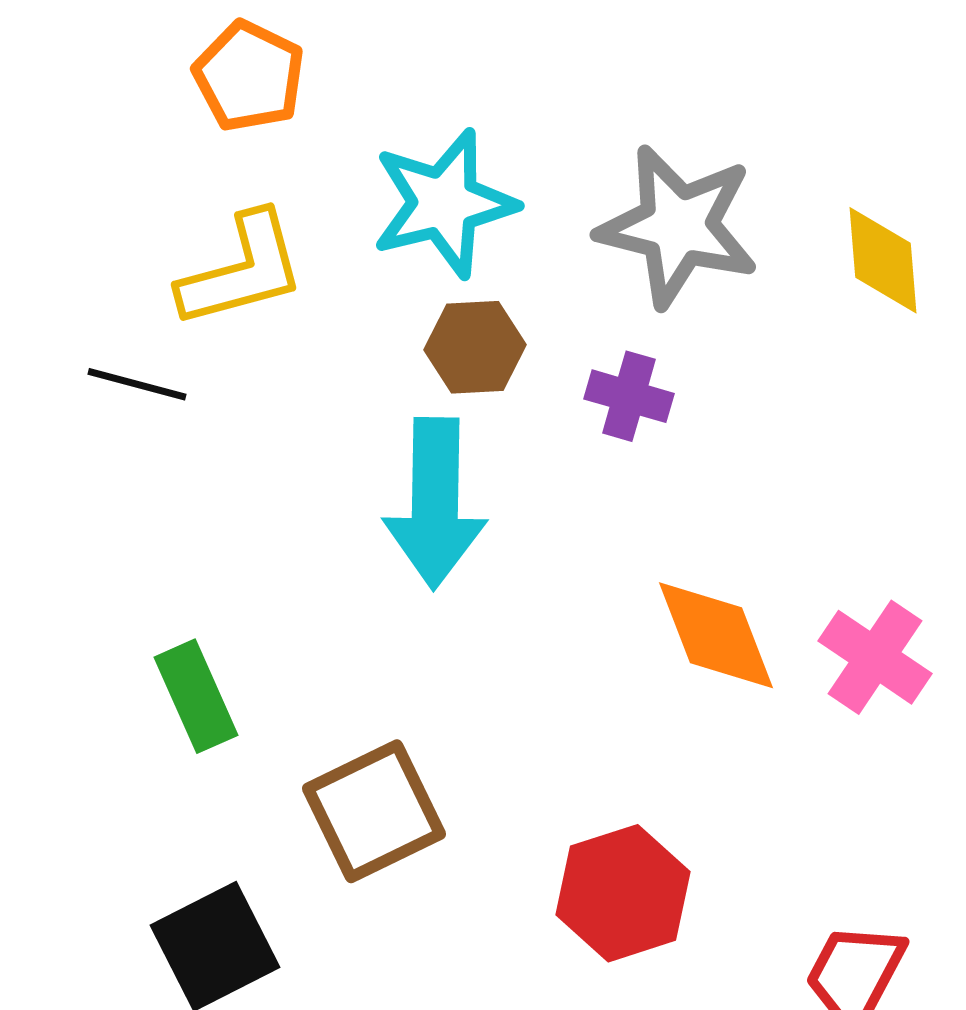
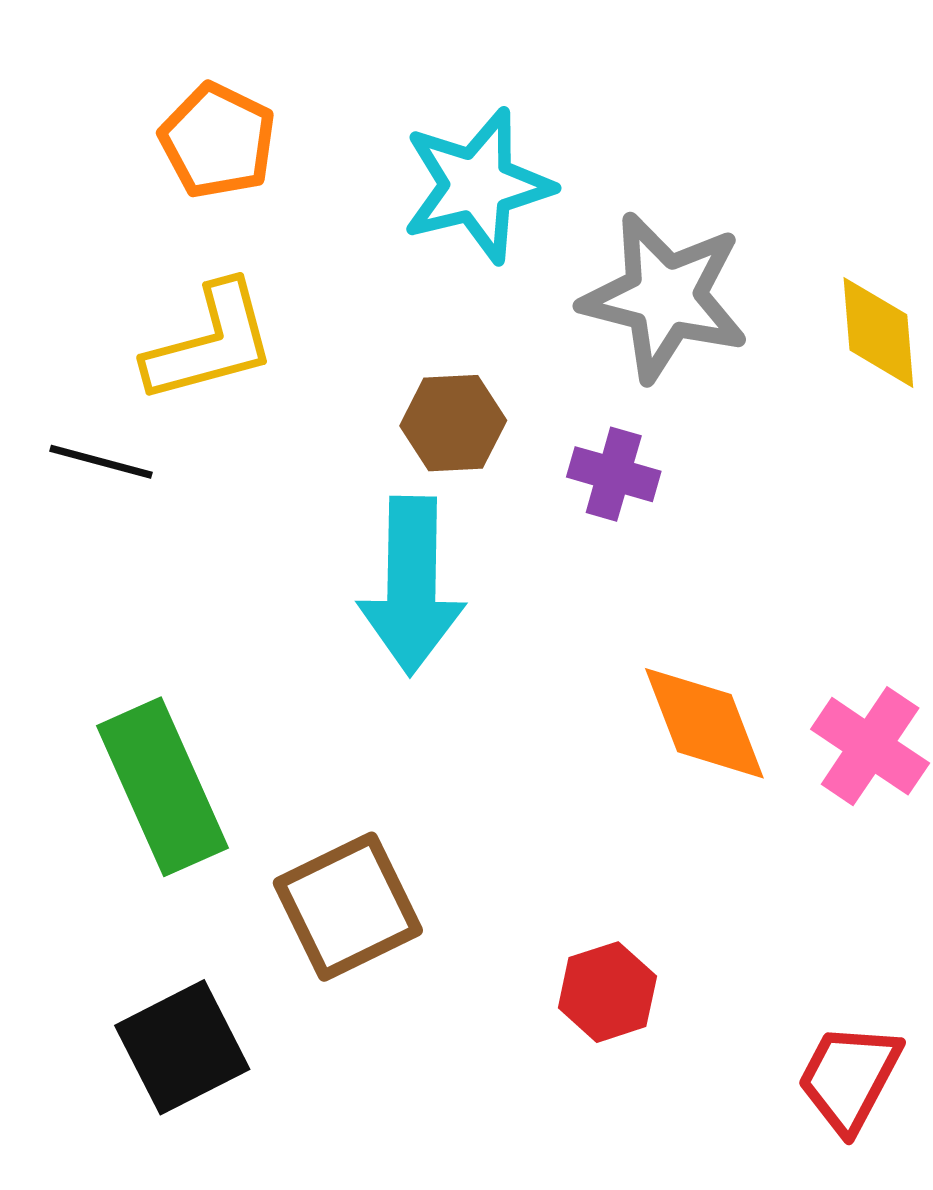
cyan star: (444, 203) -> (477, 185), moved
green rectangle: (196, 696) -> (162, 787), size x1.5
red hexagon: (623, 893) -> (607, 992), size x0.7

